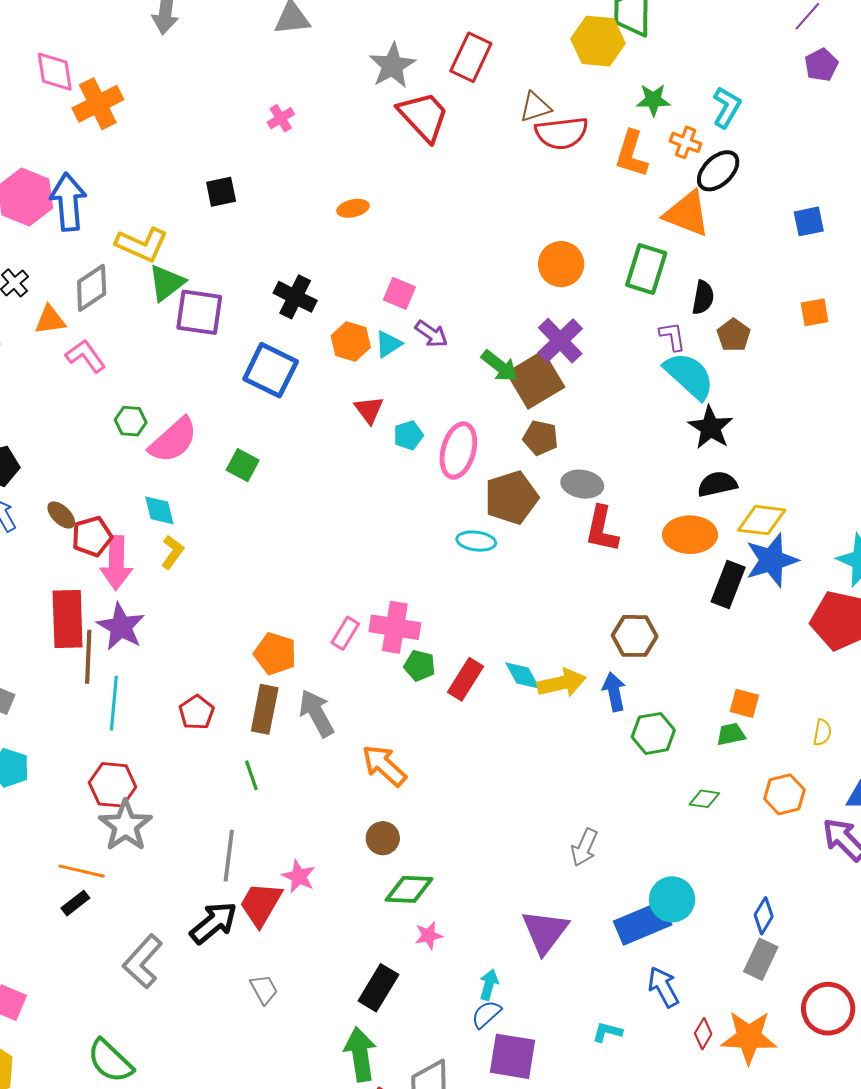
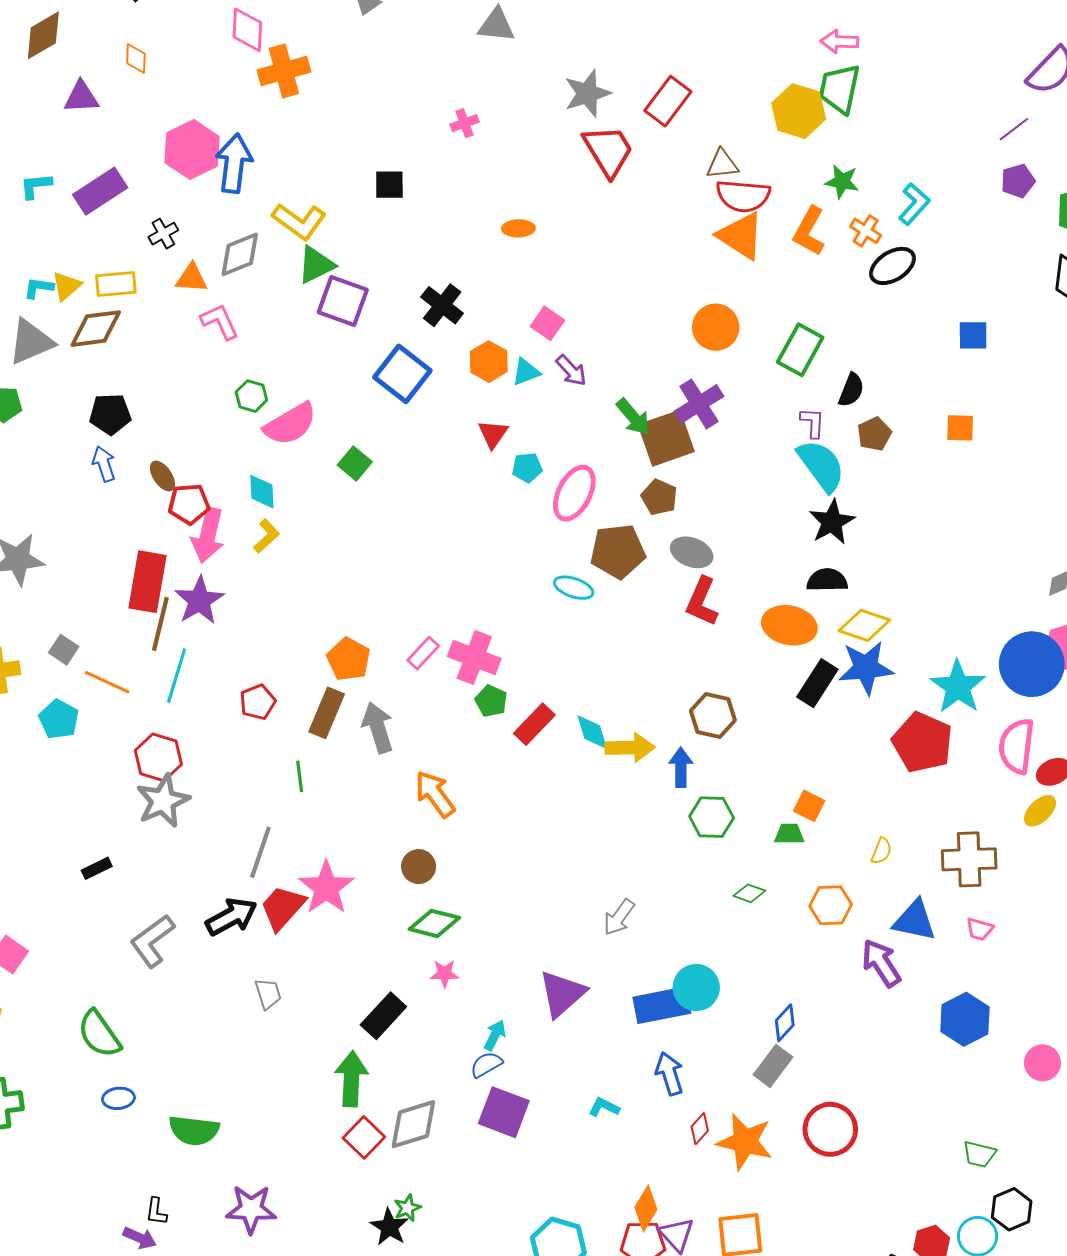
orange triangle: (687, 214) -> (741, 236), moved
orange line: (82, 871) -> (107, 682), moved
pink star: (299, 876) -> (326, 888), size x1.6

